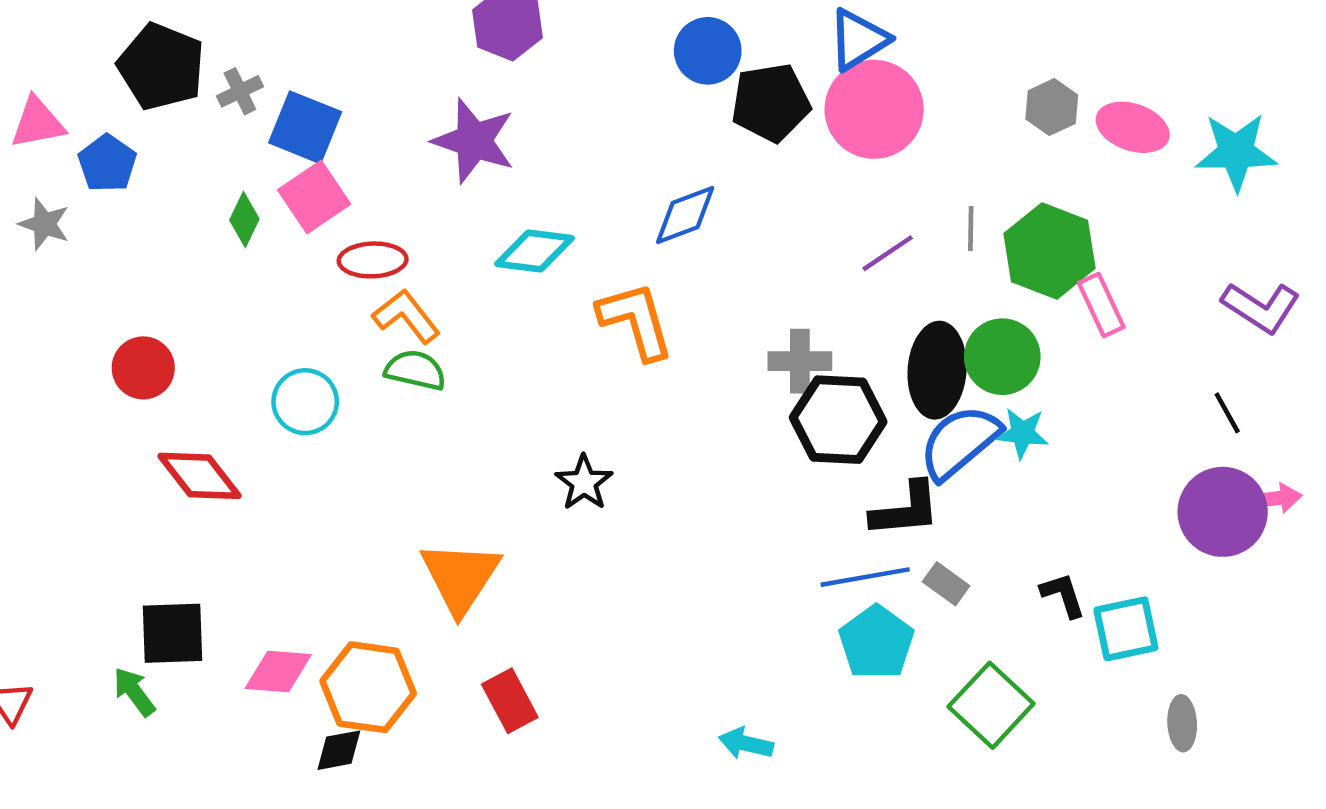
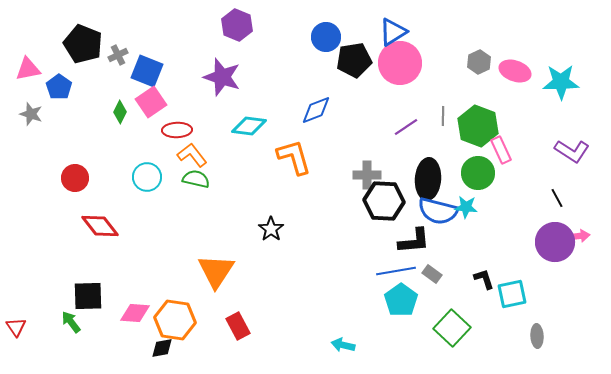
green circle: (1002, 357) -> (478, 173), moved
cyan circle: (305, 402) -> (147, 177), moved
blue semicircle: (960, 442) -> (438, 211), turned -126

